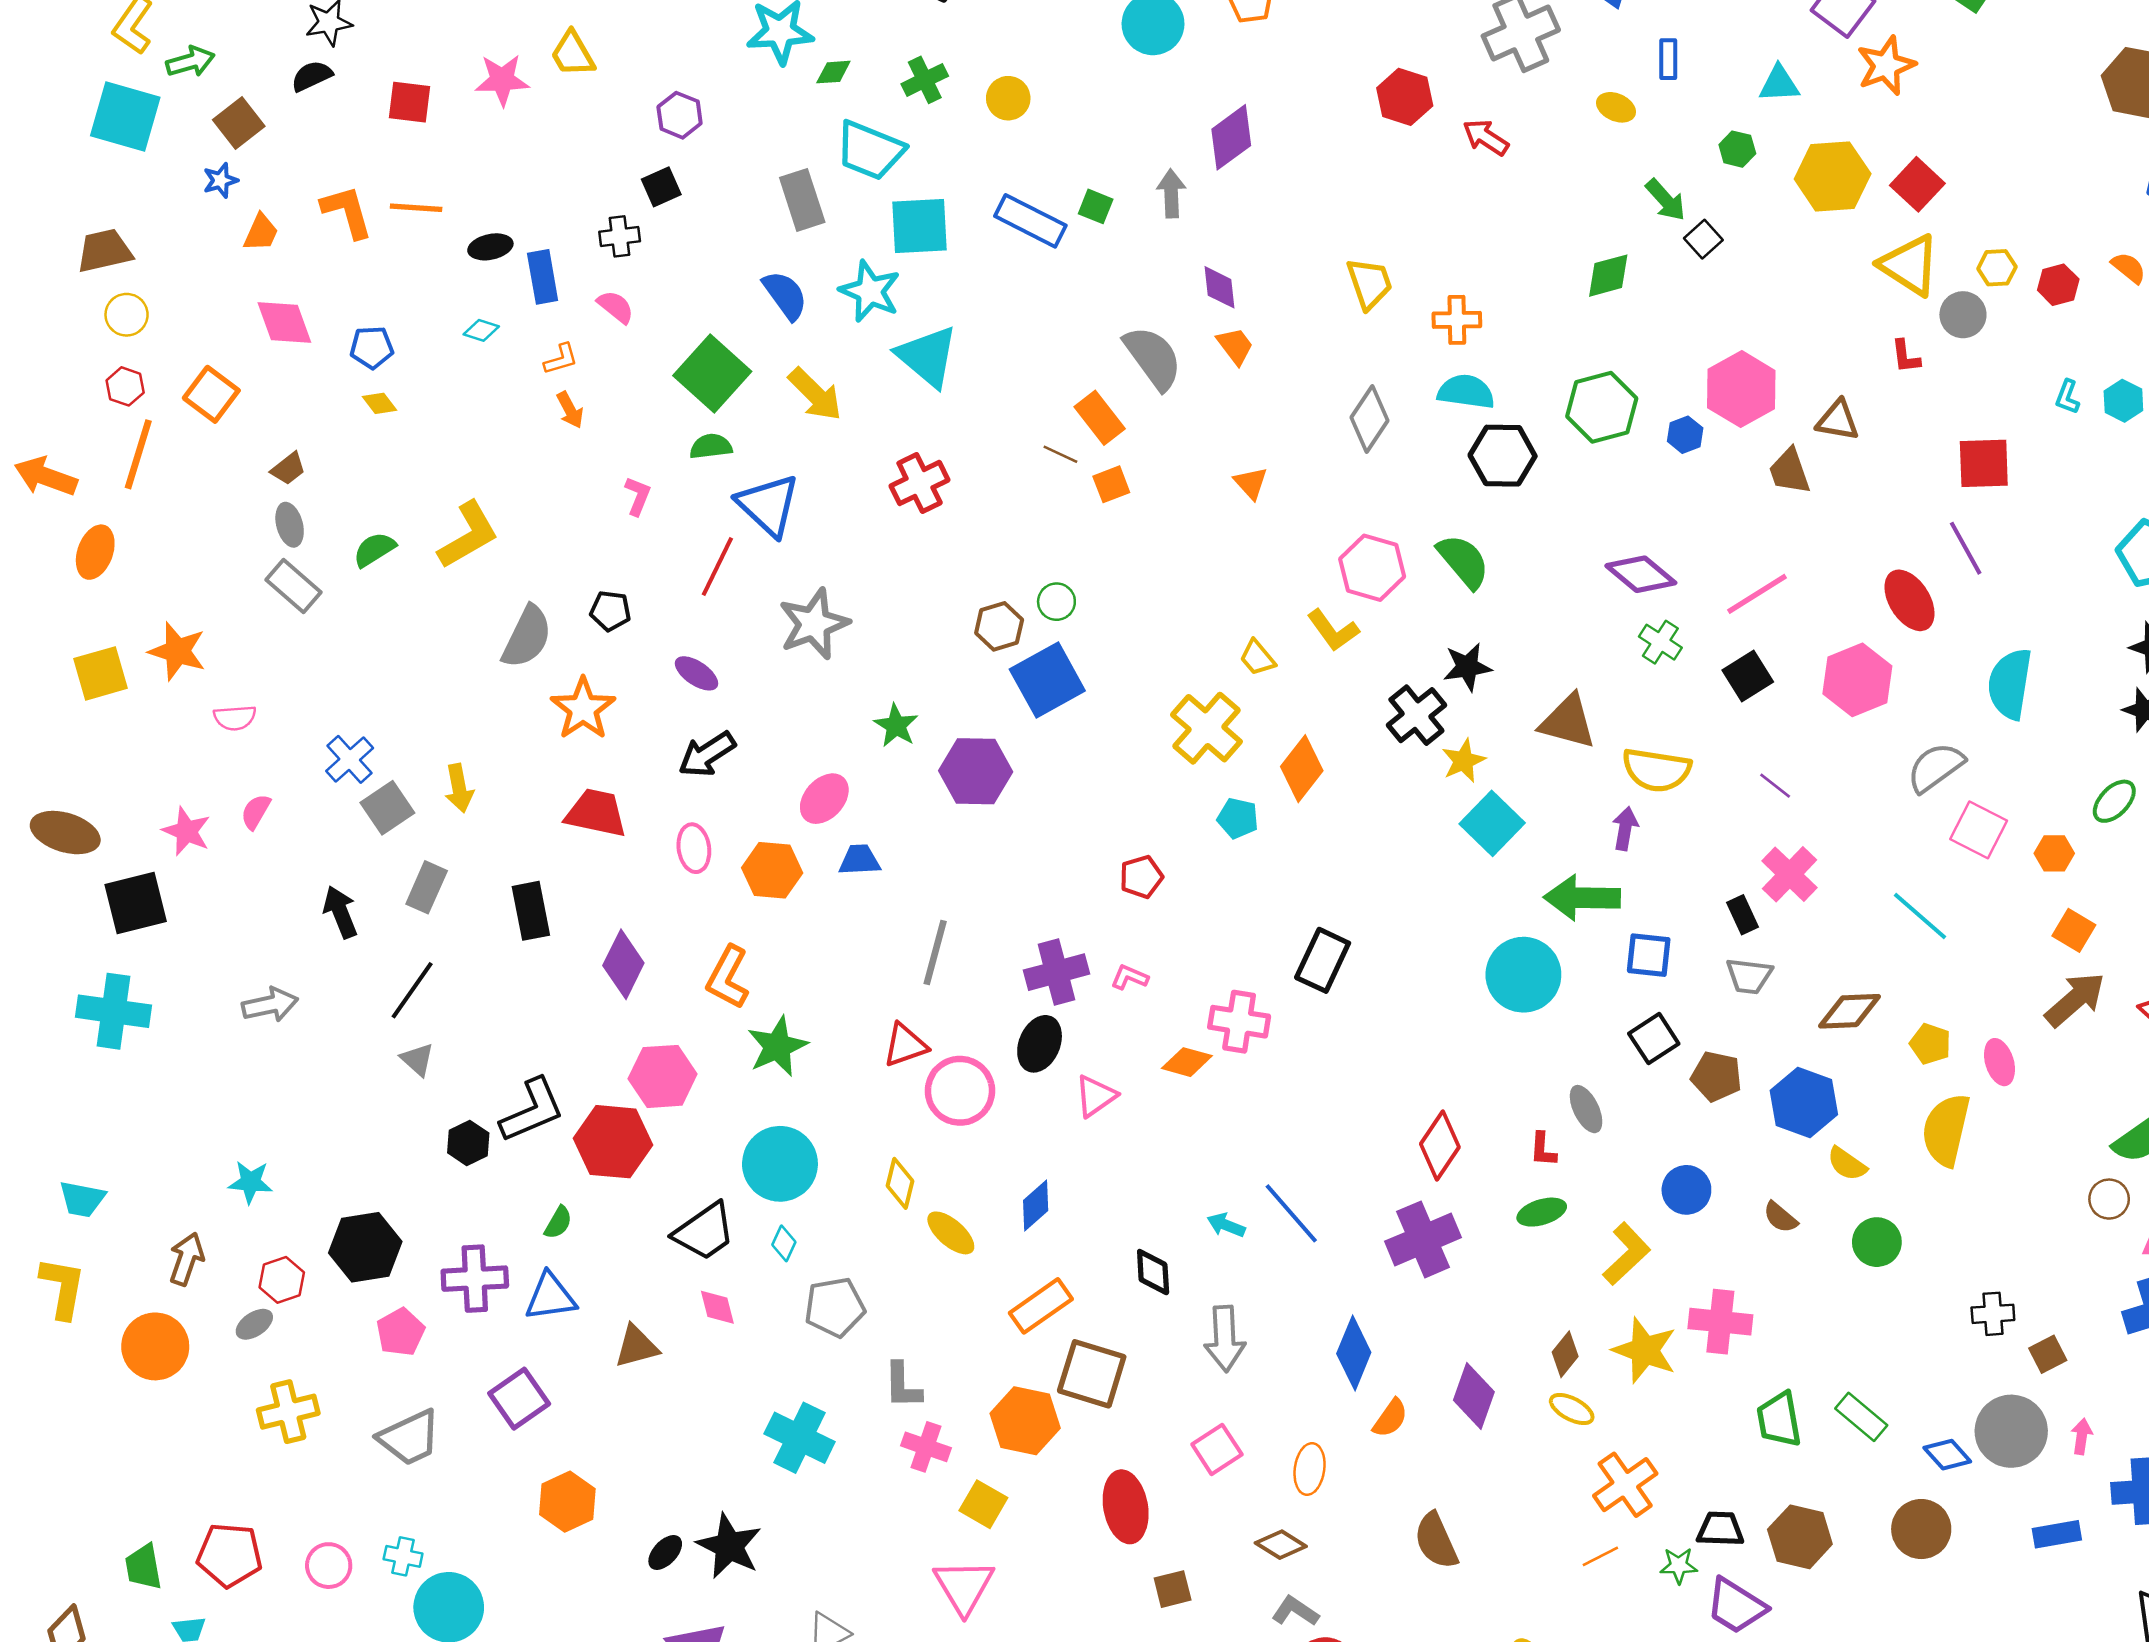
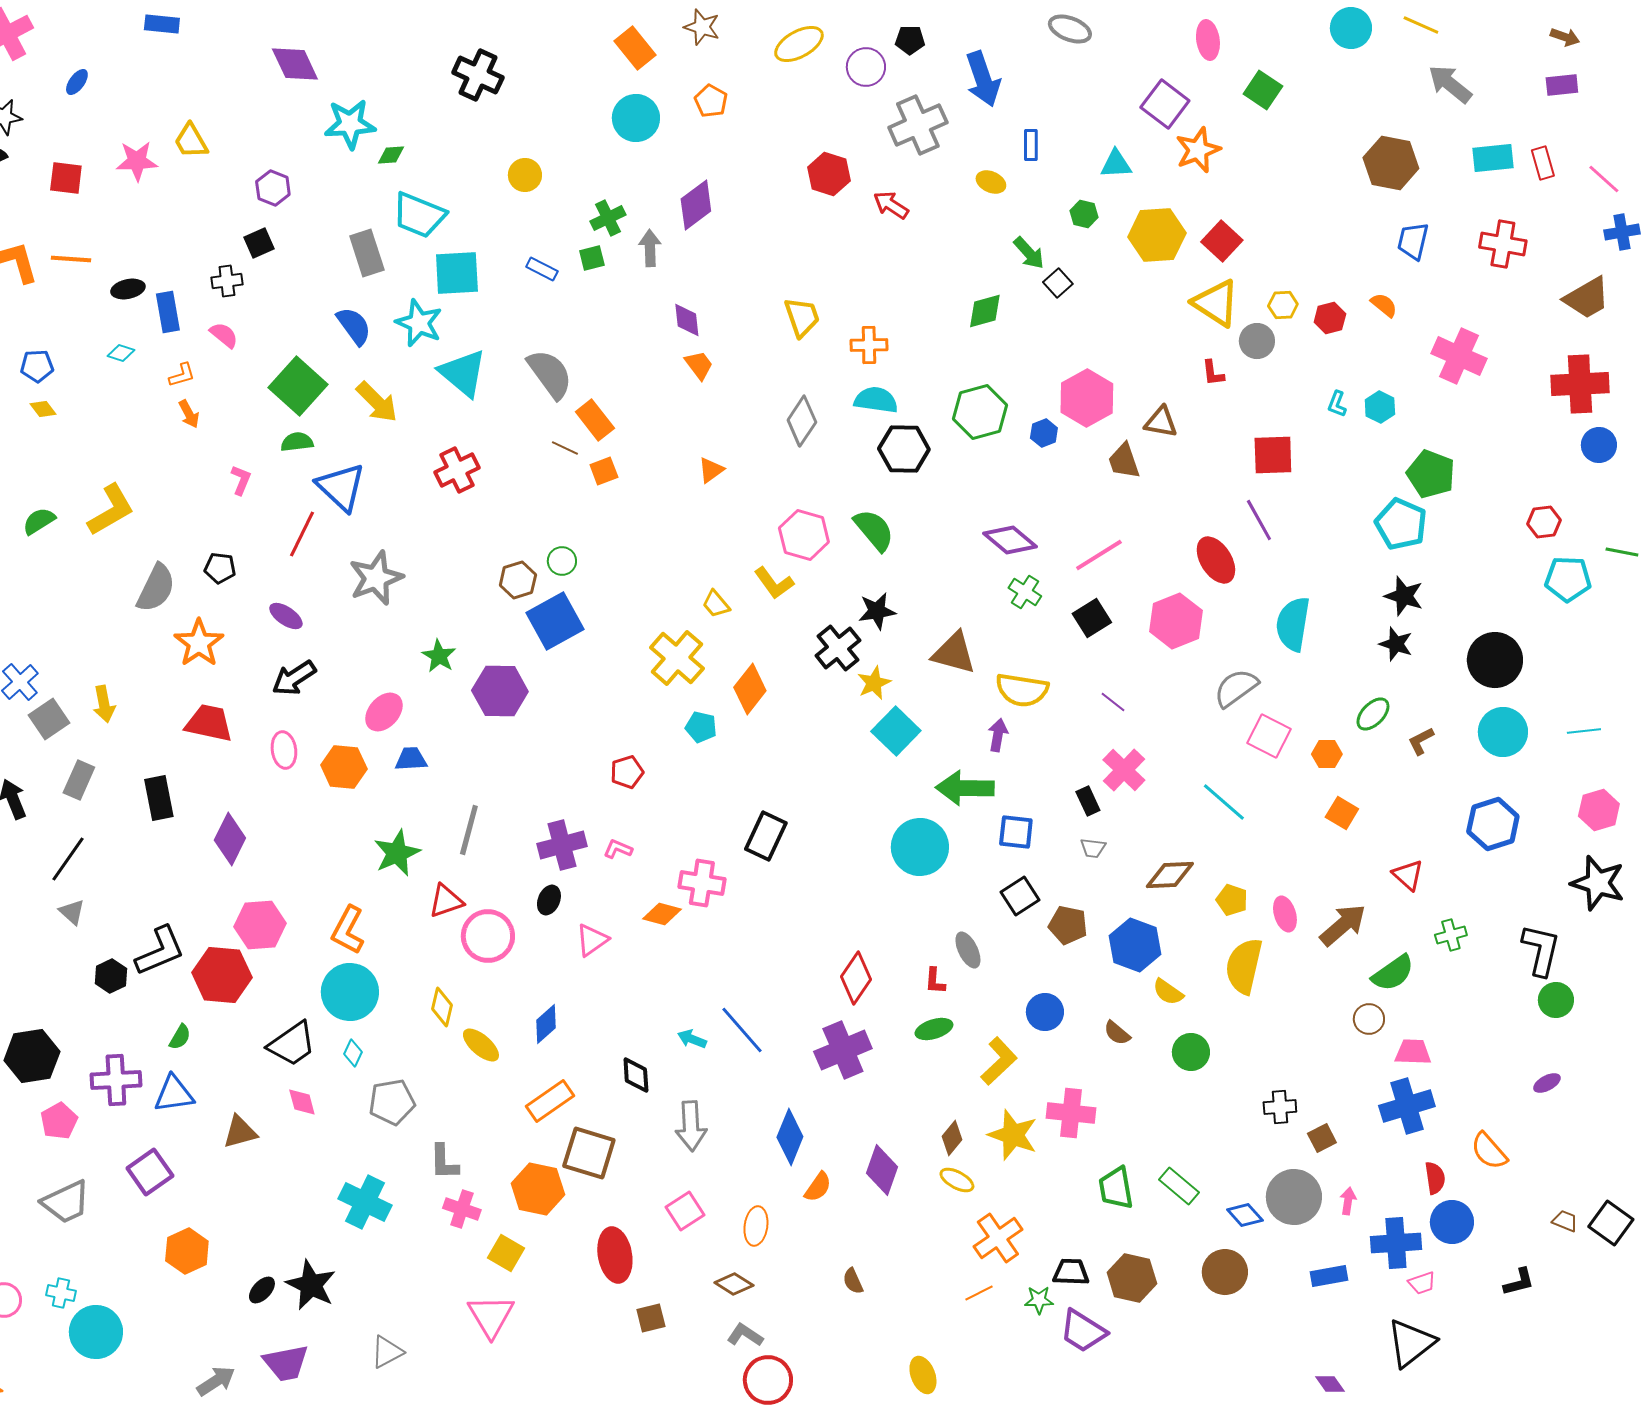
green cross: (925, 80) -> (608, 218), moved
green square: (1096, 206) -> (592, 258), turned -36
blue rectangle: (1030, 221) -> (542, 269), size x0.6
gray semicircle: (1153, 358) -> (550, 374), moved
orange triangle: (1251, 483) -> (711, 470), turned 36
gray trapezoid: (1749, 976) -> (1093, 848), size x0.7
orange L-shape: (728, 977) -> (348, 930), moved
brown arrow: (2075, 999) -> (1343, 925), moved
black ellipse: (1040, 1044) -> (549, 900), size x0.7
green star: (777, 1046) -> (397, 853), moved
brown semicircle: (1436, 1541) -> (853, 1281), size x0.6

